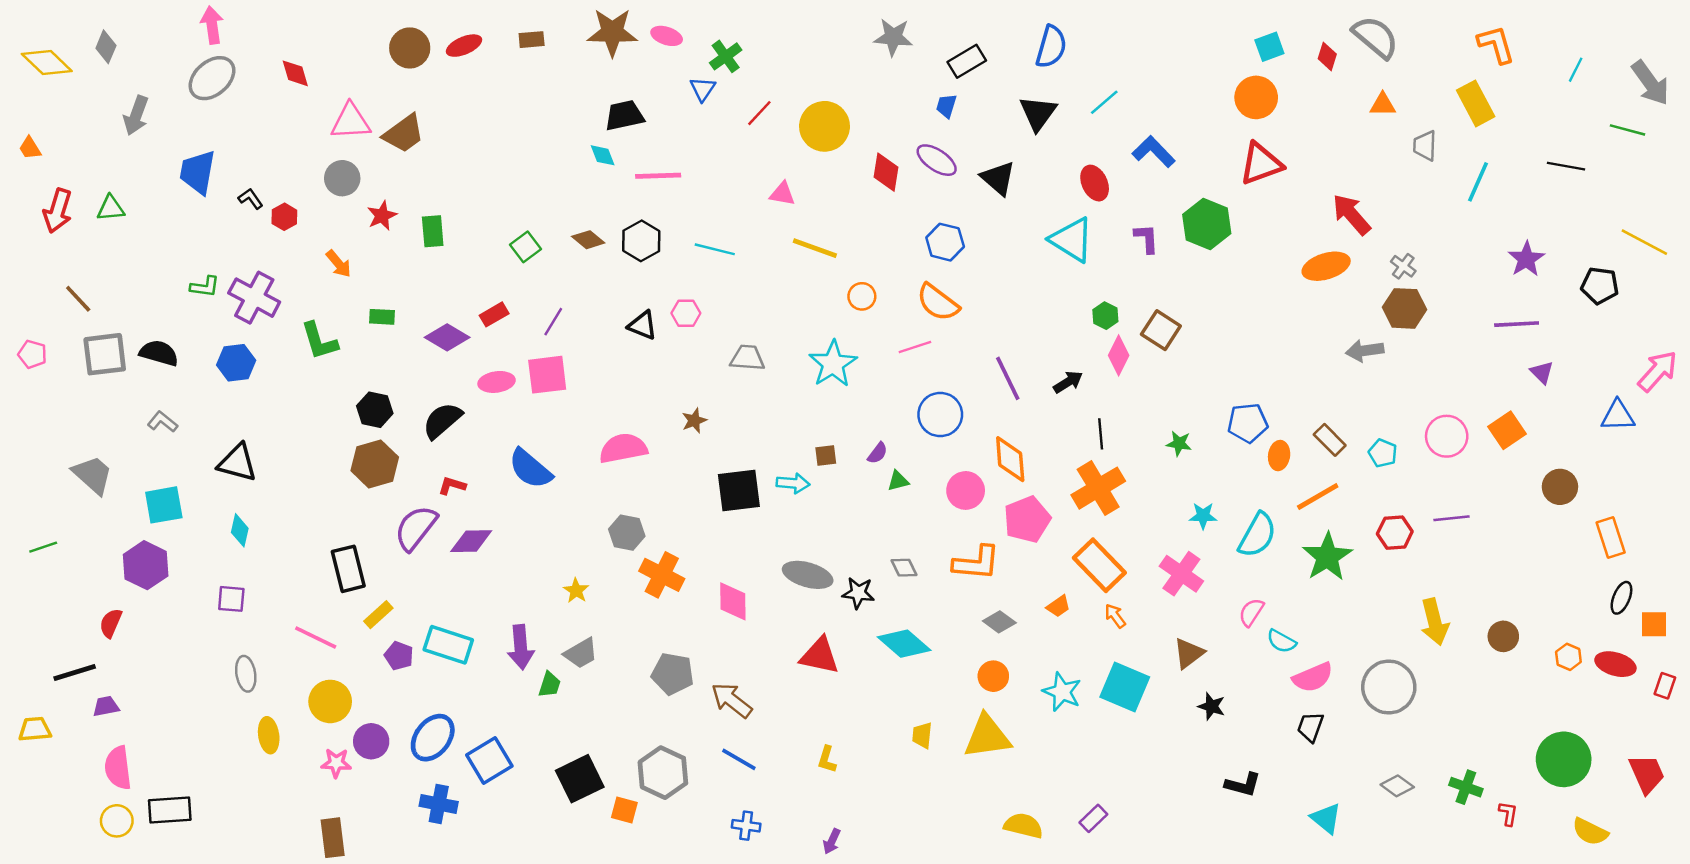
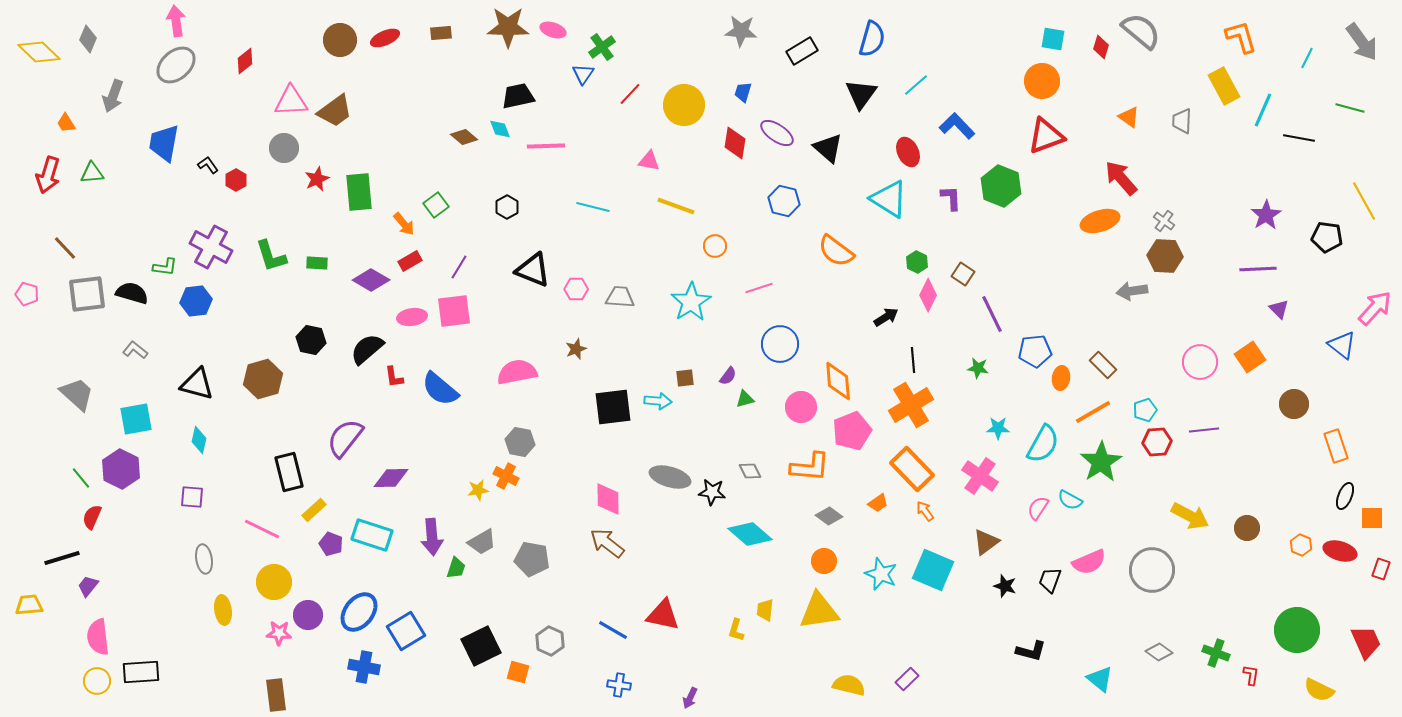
cyan square: (1269, 47) -> (1053, 39), turned 30
red diamond: (295, 73) -> (245, 61), turned 68
gray arrow: (1650, 83) -> (1362, 42), moved
orange triangle: (1383, 105) -> (1129, 117), moved, turned 35
blue trapezoid: (946, 106) -> (743, 92), moved
orange trapezoid: (30, 148) -> (66, 123), moved
cyan line: (1478, 182) -> (1263, 110), moved
green rectangle: (433, 231) -> (359, 192), size x1.4
brown diamond: (588, 240) -> (464, 137), moved
black hexagon: (641, 241) -> (507, 207), moved, size x0.7
yellow line: (1644, 242) -> (1364, 201), turned 33
orange arrow: (339, 264) -> (404, 224), moved
green L-shape: (205, 287) -> (165, 267), moved
orange semicircle: (938, 302) -> (836, 251), moved
pink hexagon: (686, 313) -> (576, 289), moved
black triangle: (642, 325) -> (533, 270), size x1.4
brown square: (1161, 330) -> (963, 274), size x0.7
green L-shape: (319, 341) -> (271, 256), moved
purple line: (1008, 378) -> (992, 314), moved
blue triangle: (1618, 416) -> (1342, 345), turned 40
cyan pentagon: (1383, 453) -> (1145, 410), moved, turned 30
brown hexagon: (375, 464) -> (263, 379), moved
red L-shape: (452, 486) -> (394, 377), moved, turned -115
purple diamond: (471, 541) -> (391, 478), moved
green line: (43, 547) -> (81, 478), moved, turned 70
orange cross: (662, 575) -> (506, 476), moved, size x0.7
yellow star: (576, 591) -> (478, 490), turned 30
yellow arrow: (1435, 622) -> (1190, 516), turned -48
cyan semicircle: (1281, 641) -> (1070, 500), moved
red triangle: (820, 656) -> (663, 615), moved
gray pentagon: (673, 674) -> (532, 559), moved
brown arrow: (732, 700) -> (607, 543), moved
purple trapezoid: (106, 706) -> (88, 586), turned -40
black trapezoid: (1310, 727) -> (1050, 580), moved
yellow L-shape: (827, 759) -> (736, 630), moved
gray hexagon: (663, 773) -> (550, 641), size x0.7

